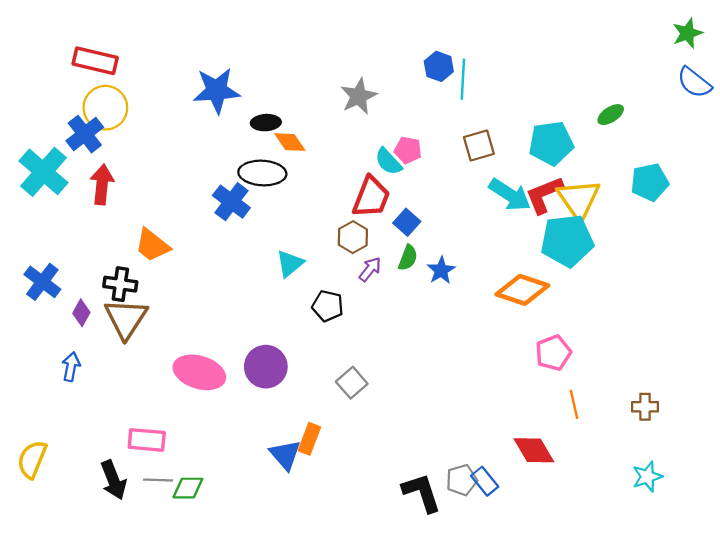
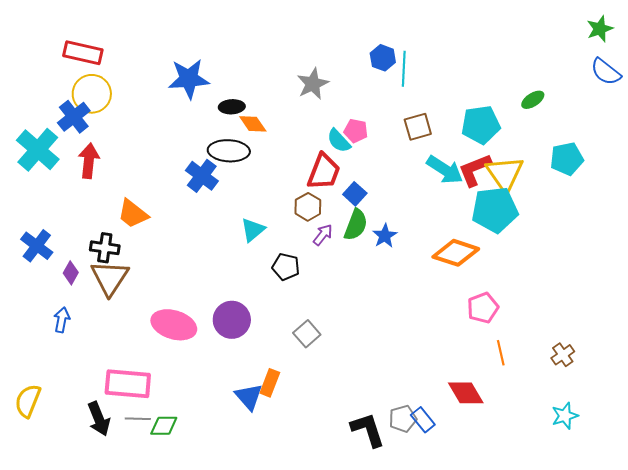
green semicircle: (408, 258) -> (356, 225), size x1.4
brown cross: (645, 407) -> (563, 355), turned -35
pink rectangle: (147, 440) -> (128, 384), size x1.4

